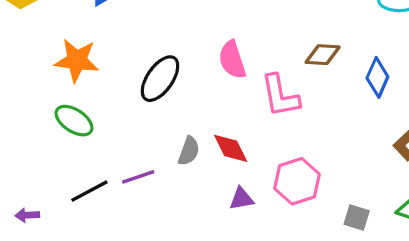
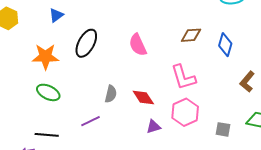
black ellipse: (160, 79) -> (86, 43), moved
pink L-shape: (280, 96) -> (183, 77), moved
gray semicircle: (189, 151) -> (111, 94), moved
black line: (89, 191) -> (47, 135), moved, turned 40

